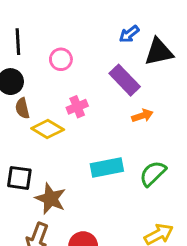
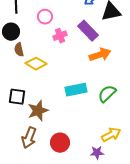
pink cross: (77, 107) -> (60, 36), moved
orange arrow: (142, 116) -> (100, 55), size x1.5
brown star: (51, 199) -> (38, 111), turned 30

